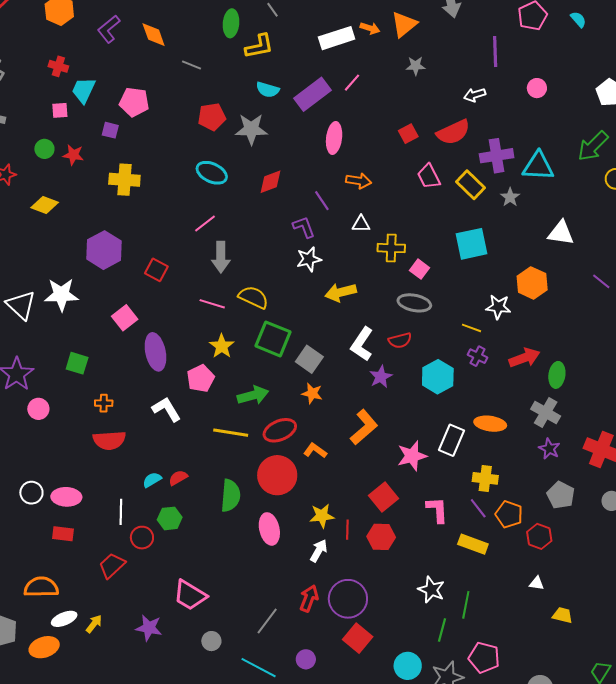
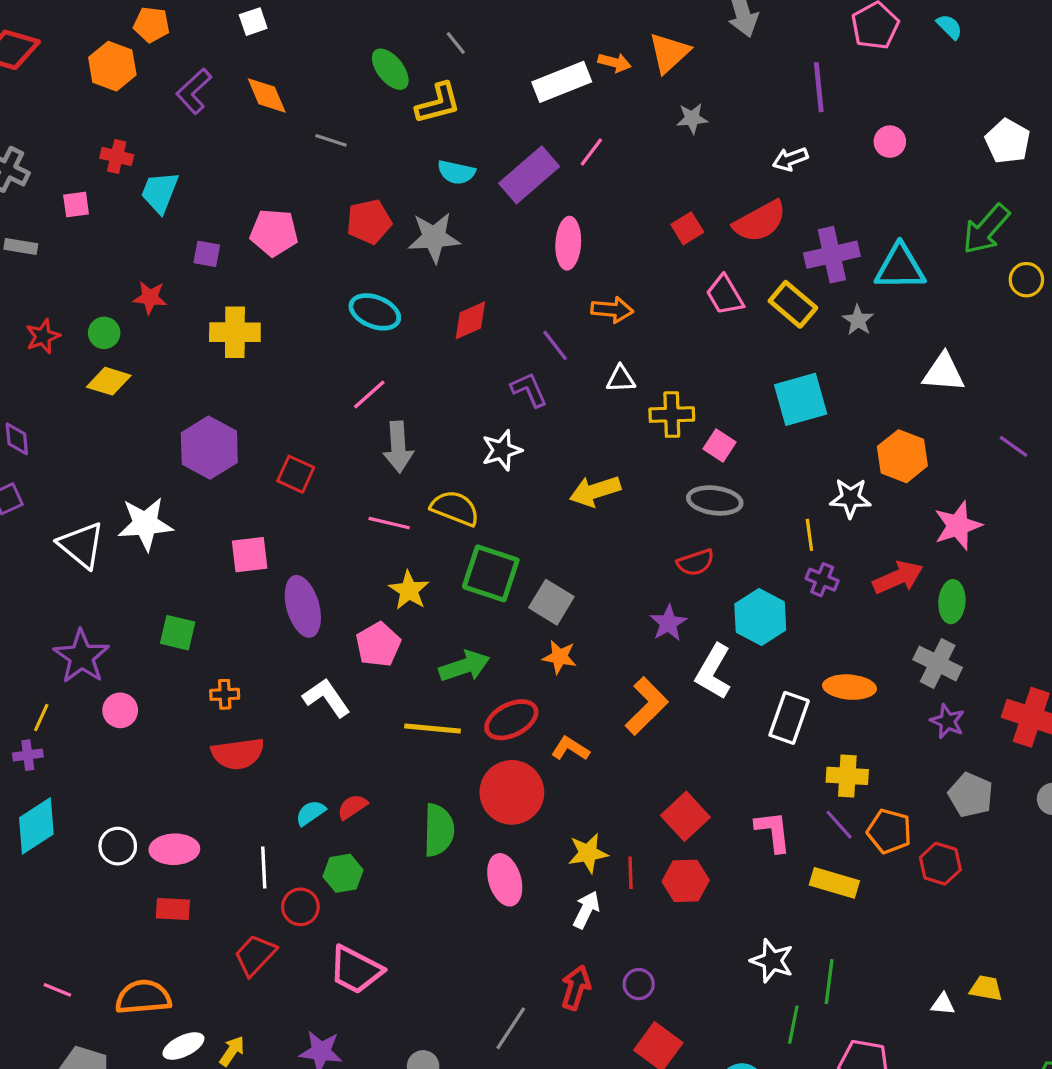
green ellipse: (231, 23) -> (390, 69), turned -40
pink pentagon: (134, 102) -> (274, 233), moved
pink square: (60, 110) -> (76, 204), moved
green circle: (44, 149) -> (104, 333), moved
white star: (309, 259) -> (502, 450), moved
pink square: (125, 318) -> (250, 555), turned 35
yellow line: (472, 328) -> (809, 535), turned 66
white L-shape: (362, 344) -> (713, 672), moved
pink star: (412, 456) -> (958, 526), moved
white triangle: (537, 583) -> (943, 1004), moved
pink trapezoid: (190, 595) -> (356, 970), moved
purple circle: (348, 599) -> (639, 984), size x0.5

